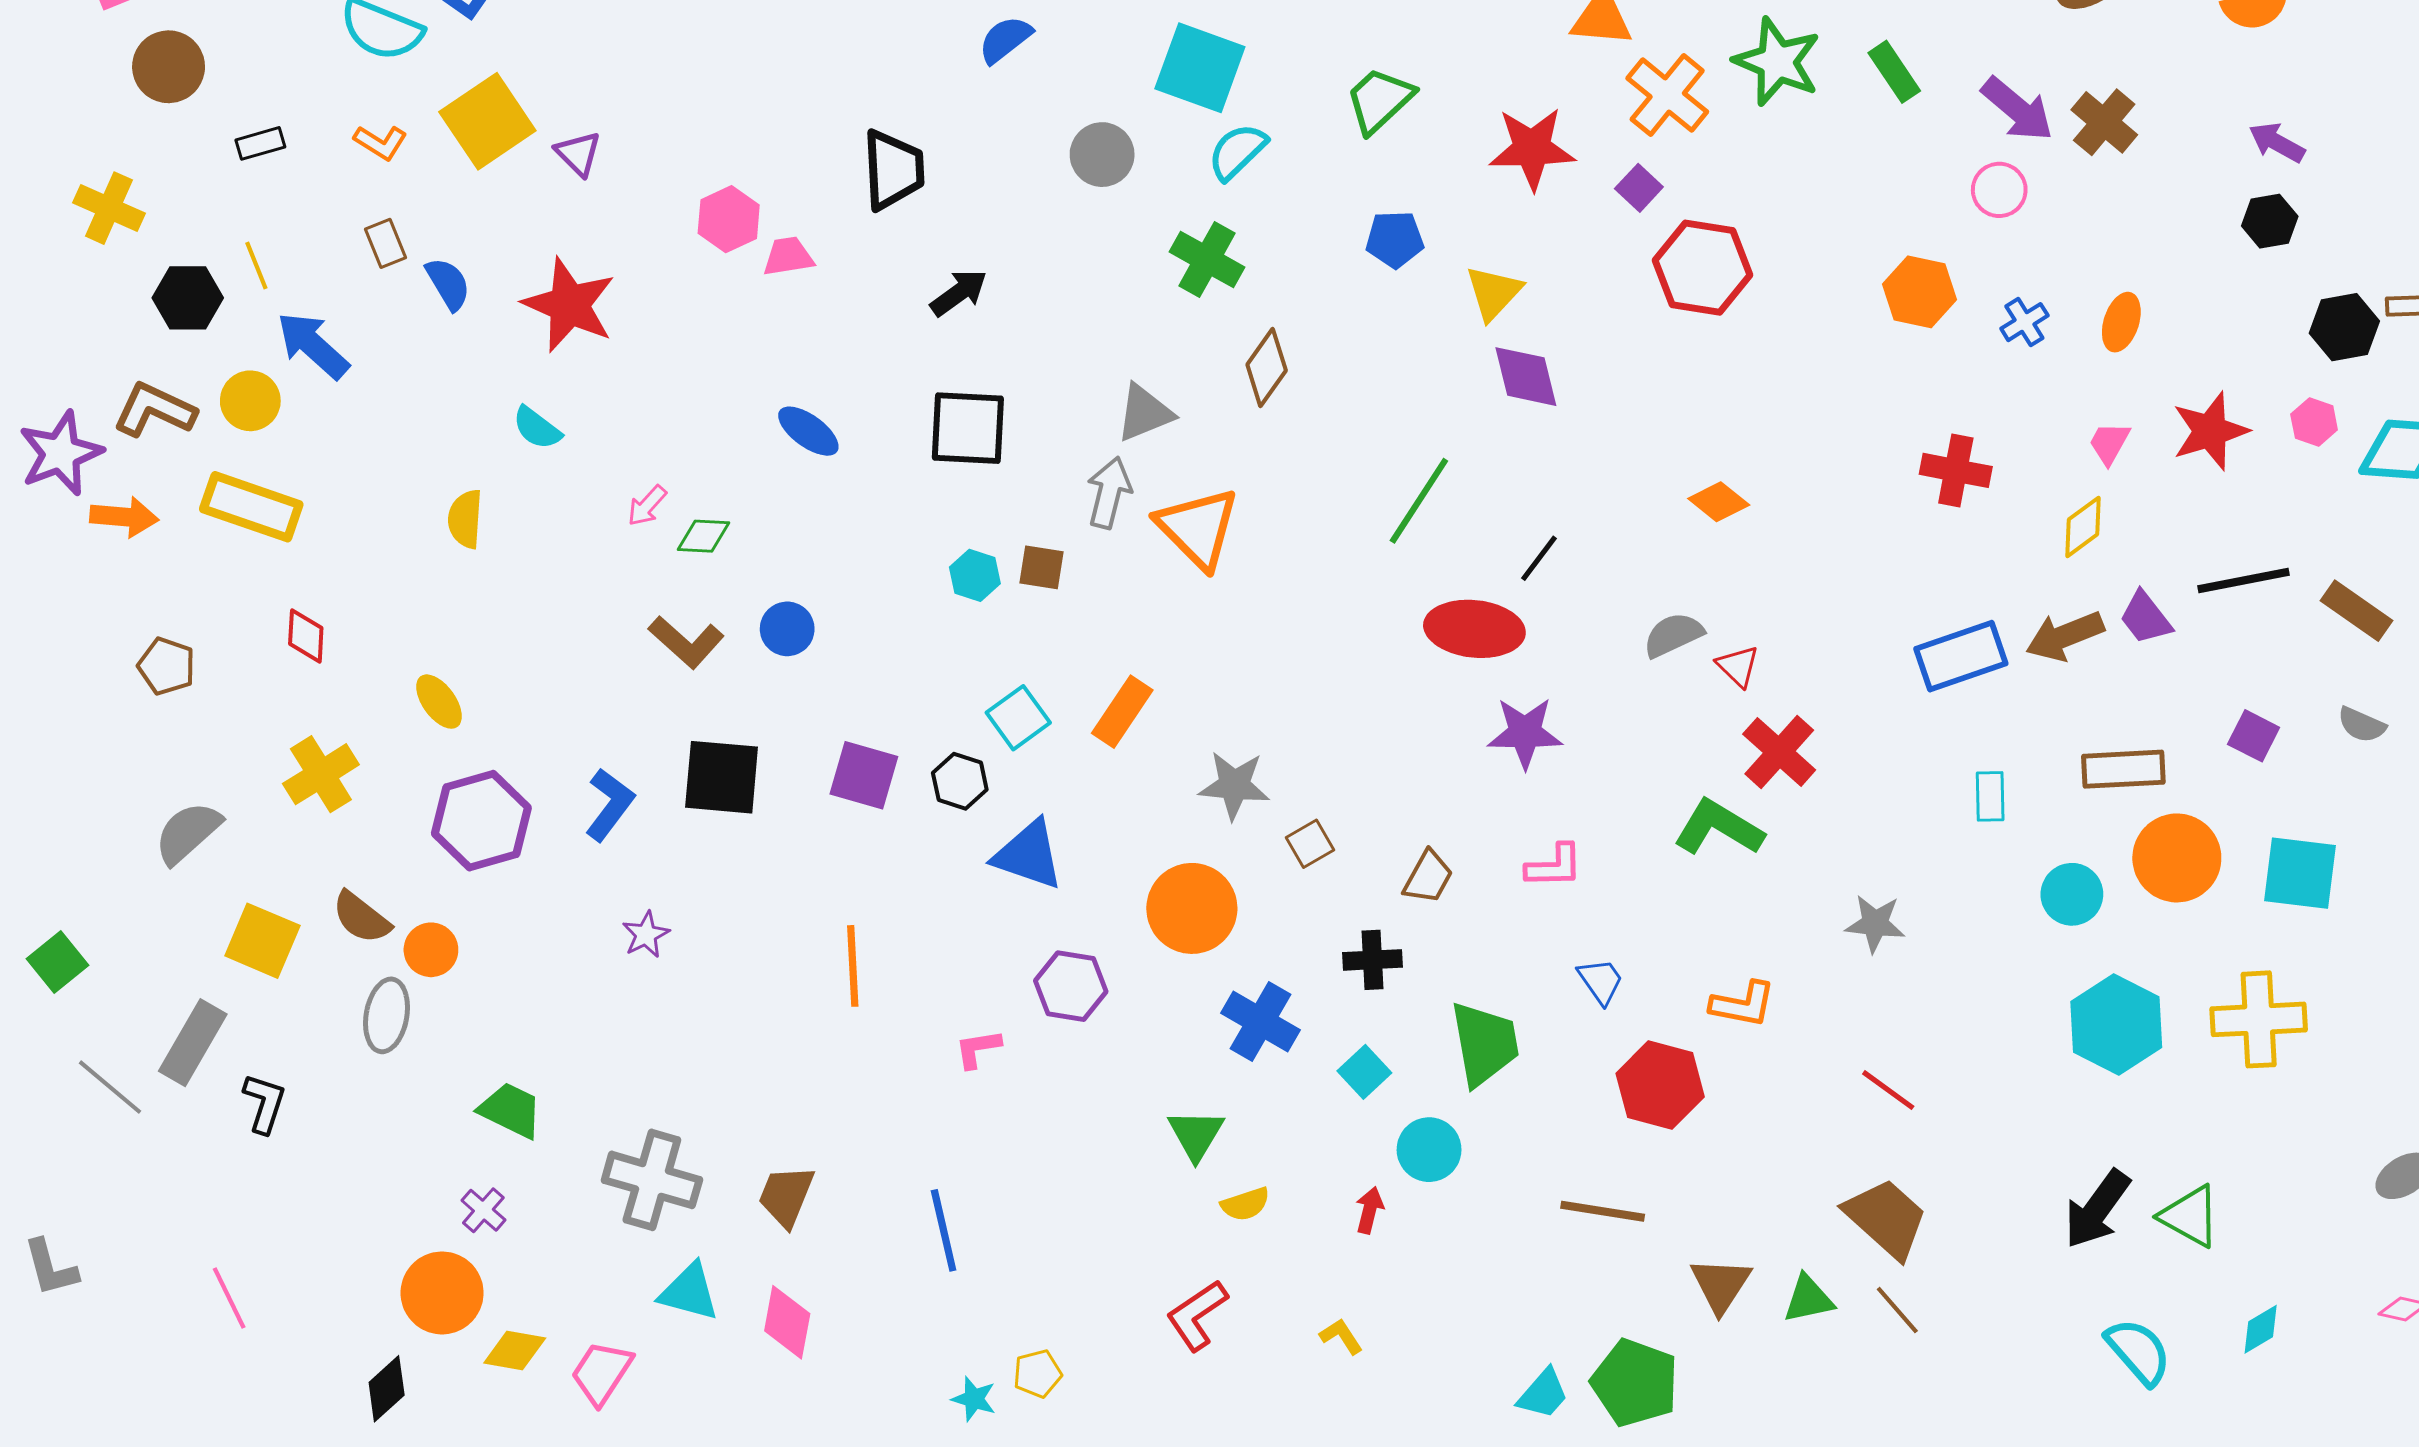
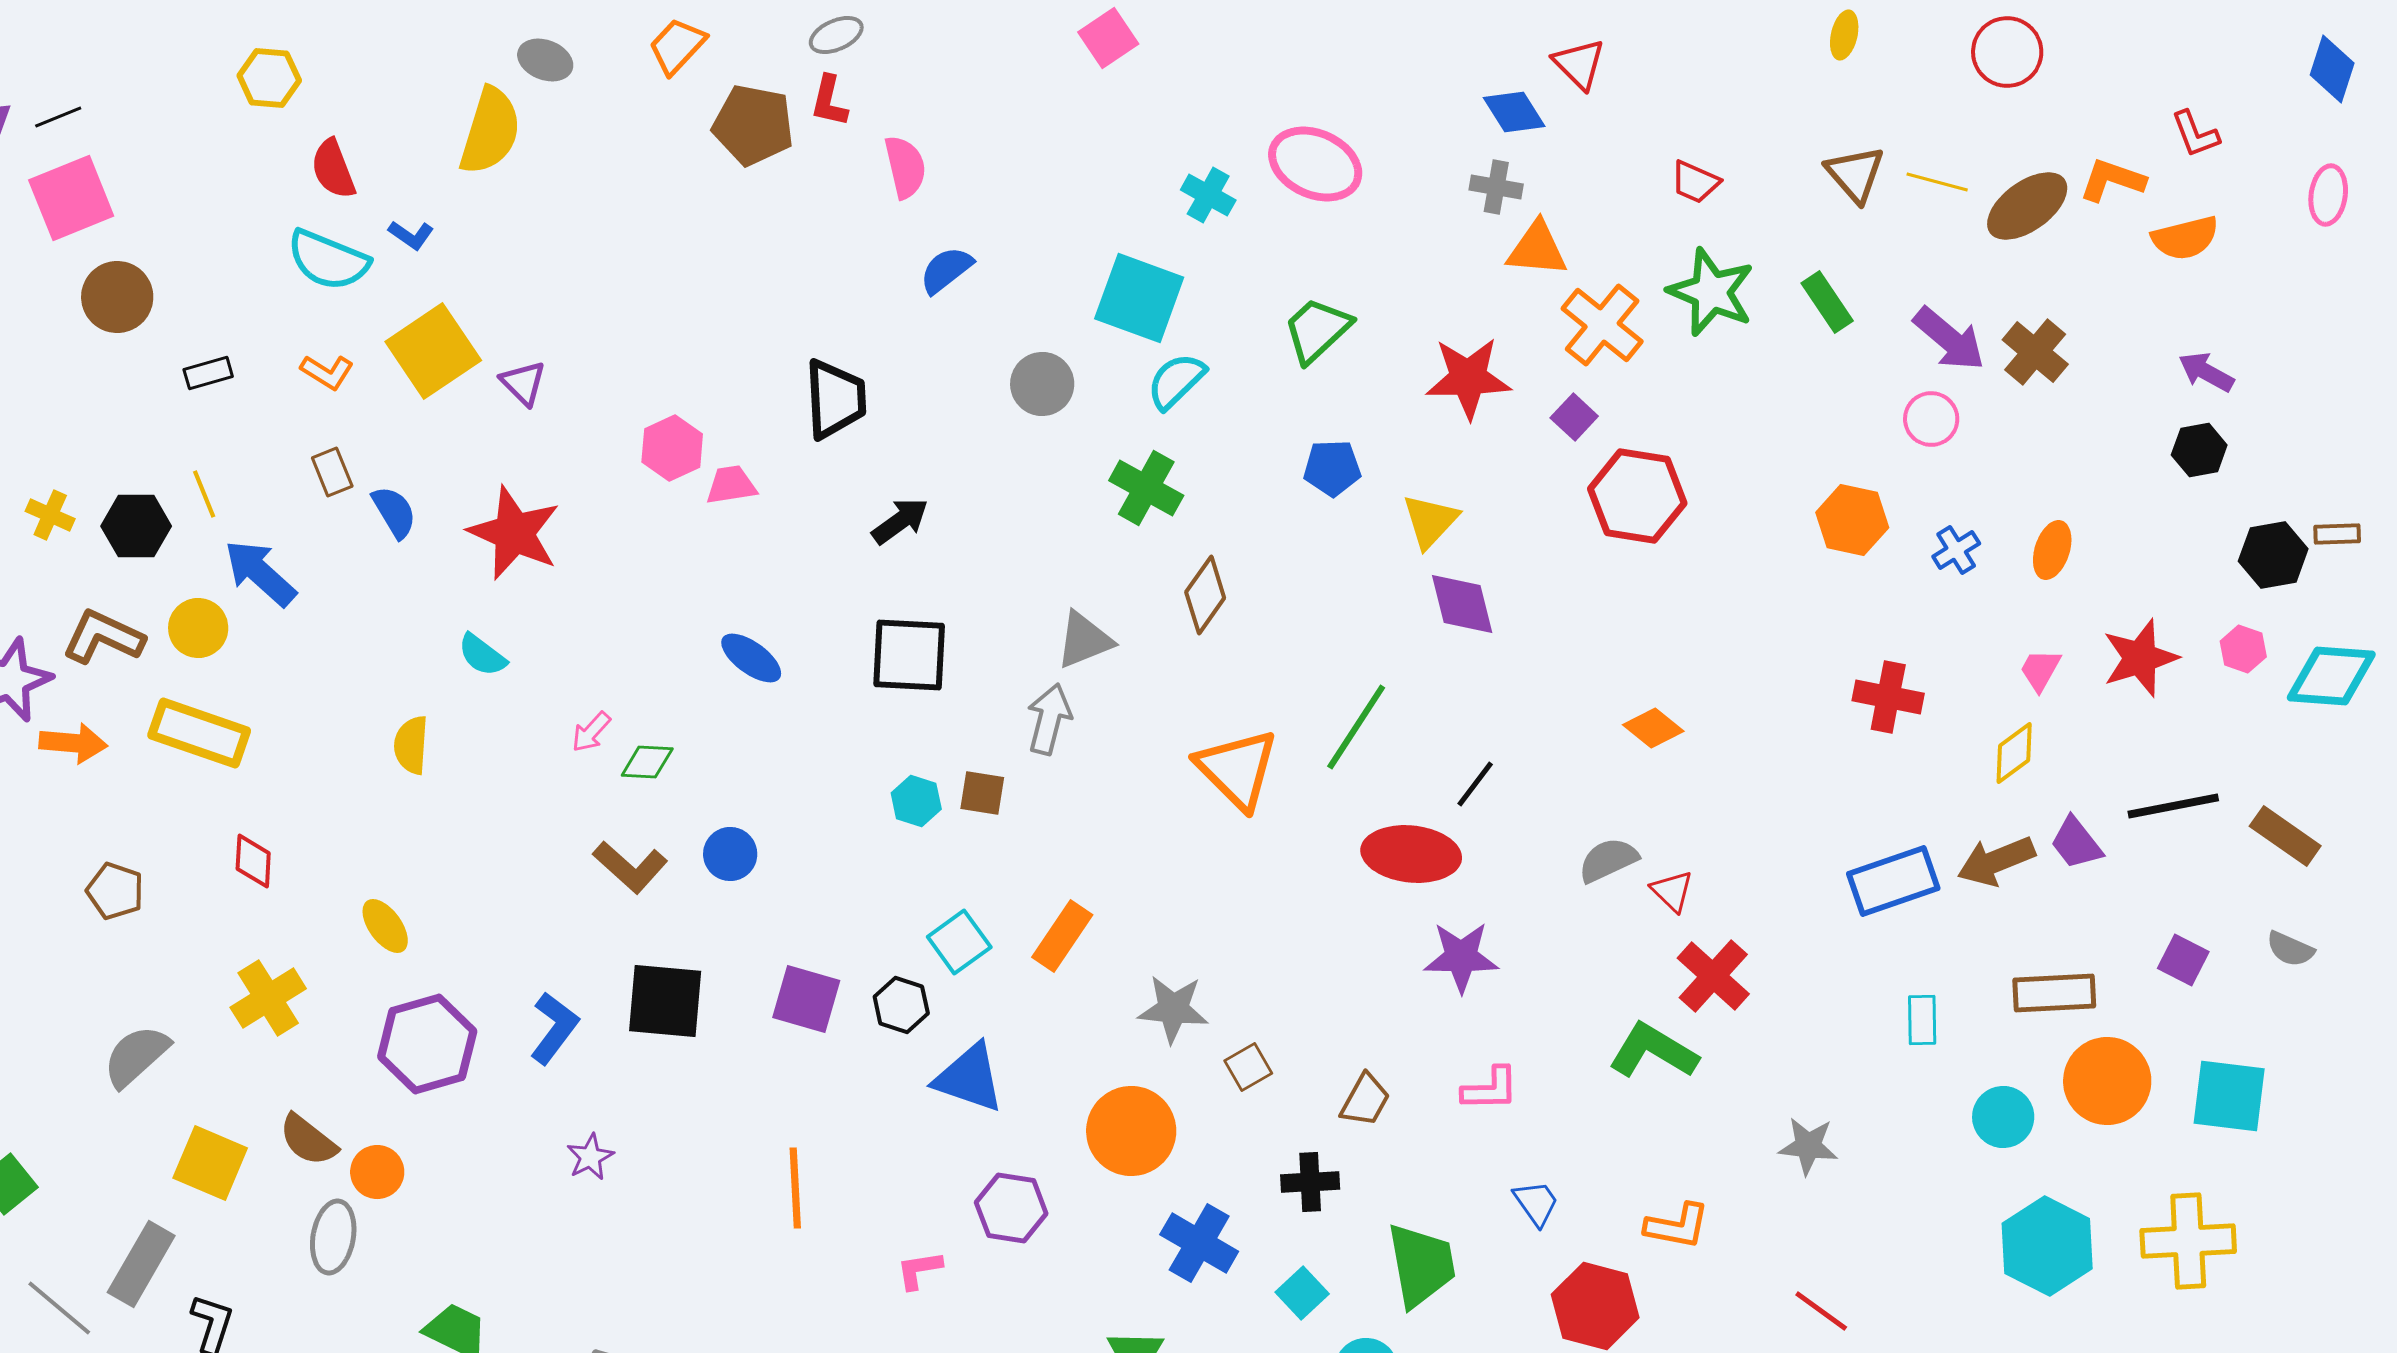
yellow cross: (109, 208) -> (50, 515), moved, size x0.7
orange triangle: (1198, 528) -> (1237, 769), moved

